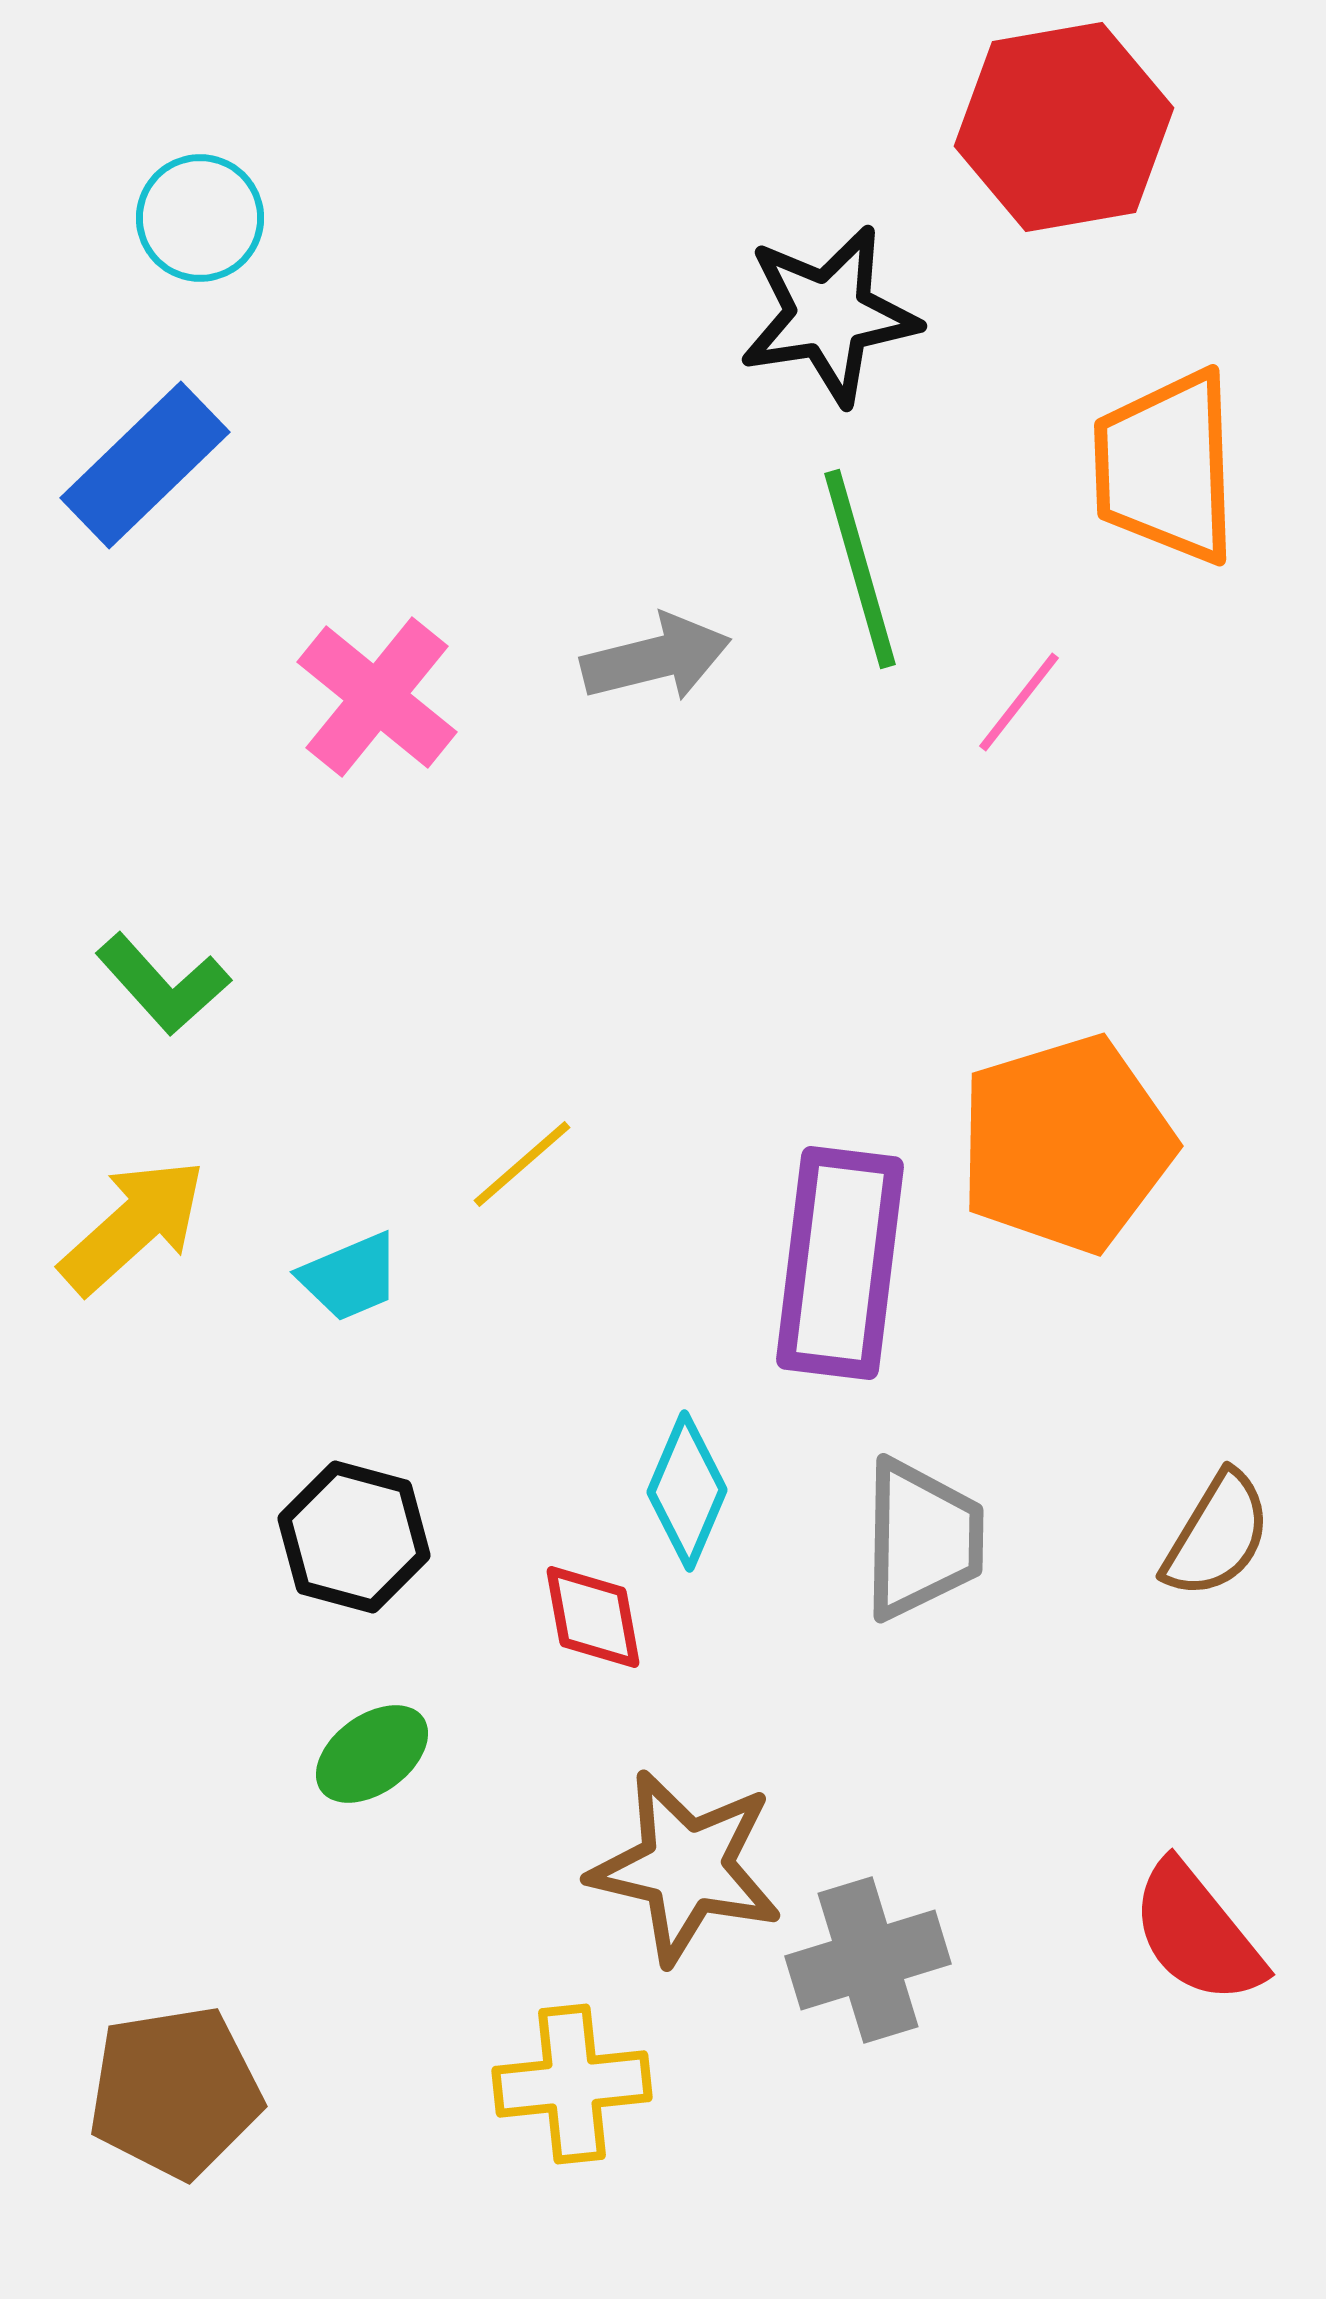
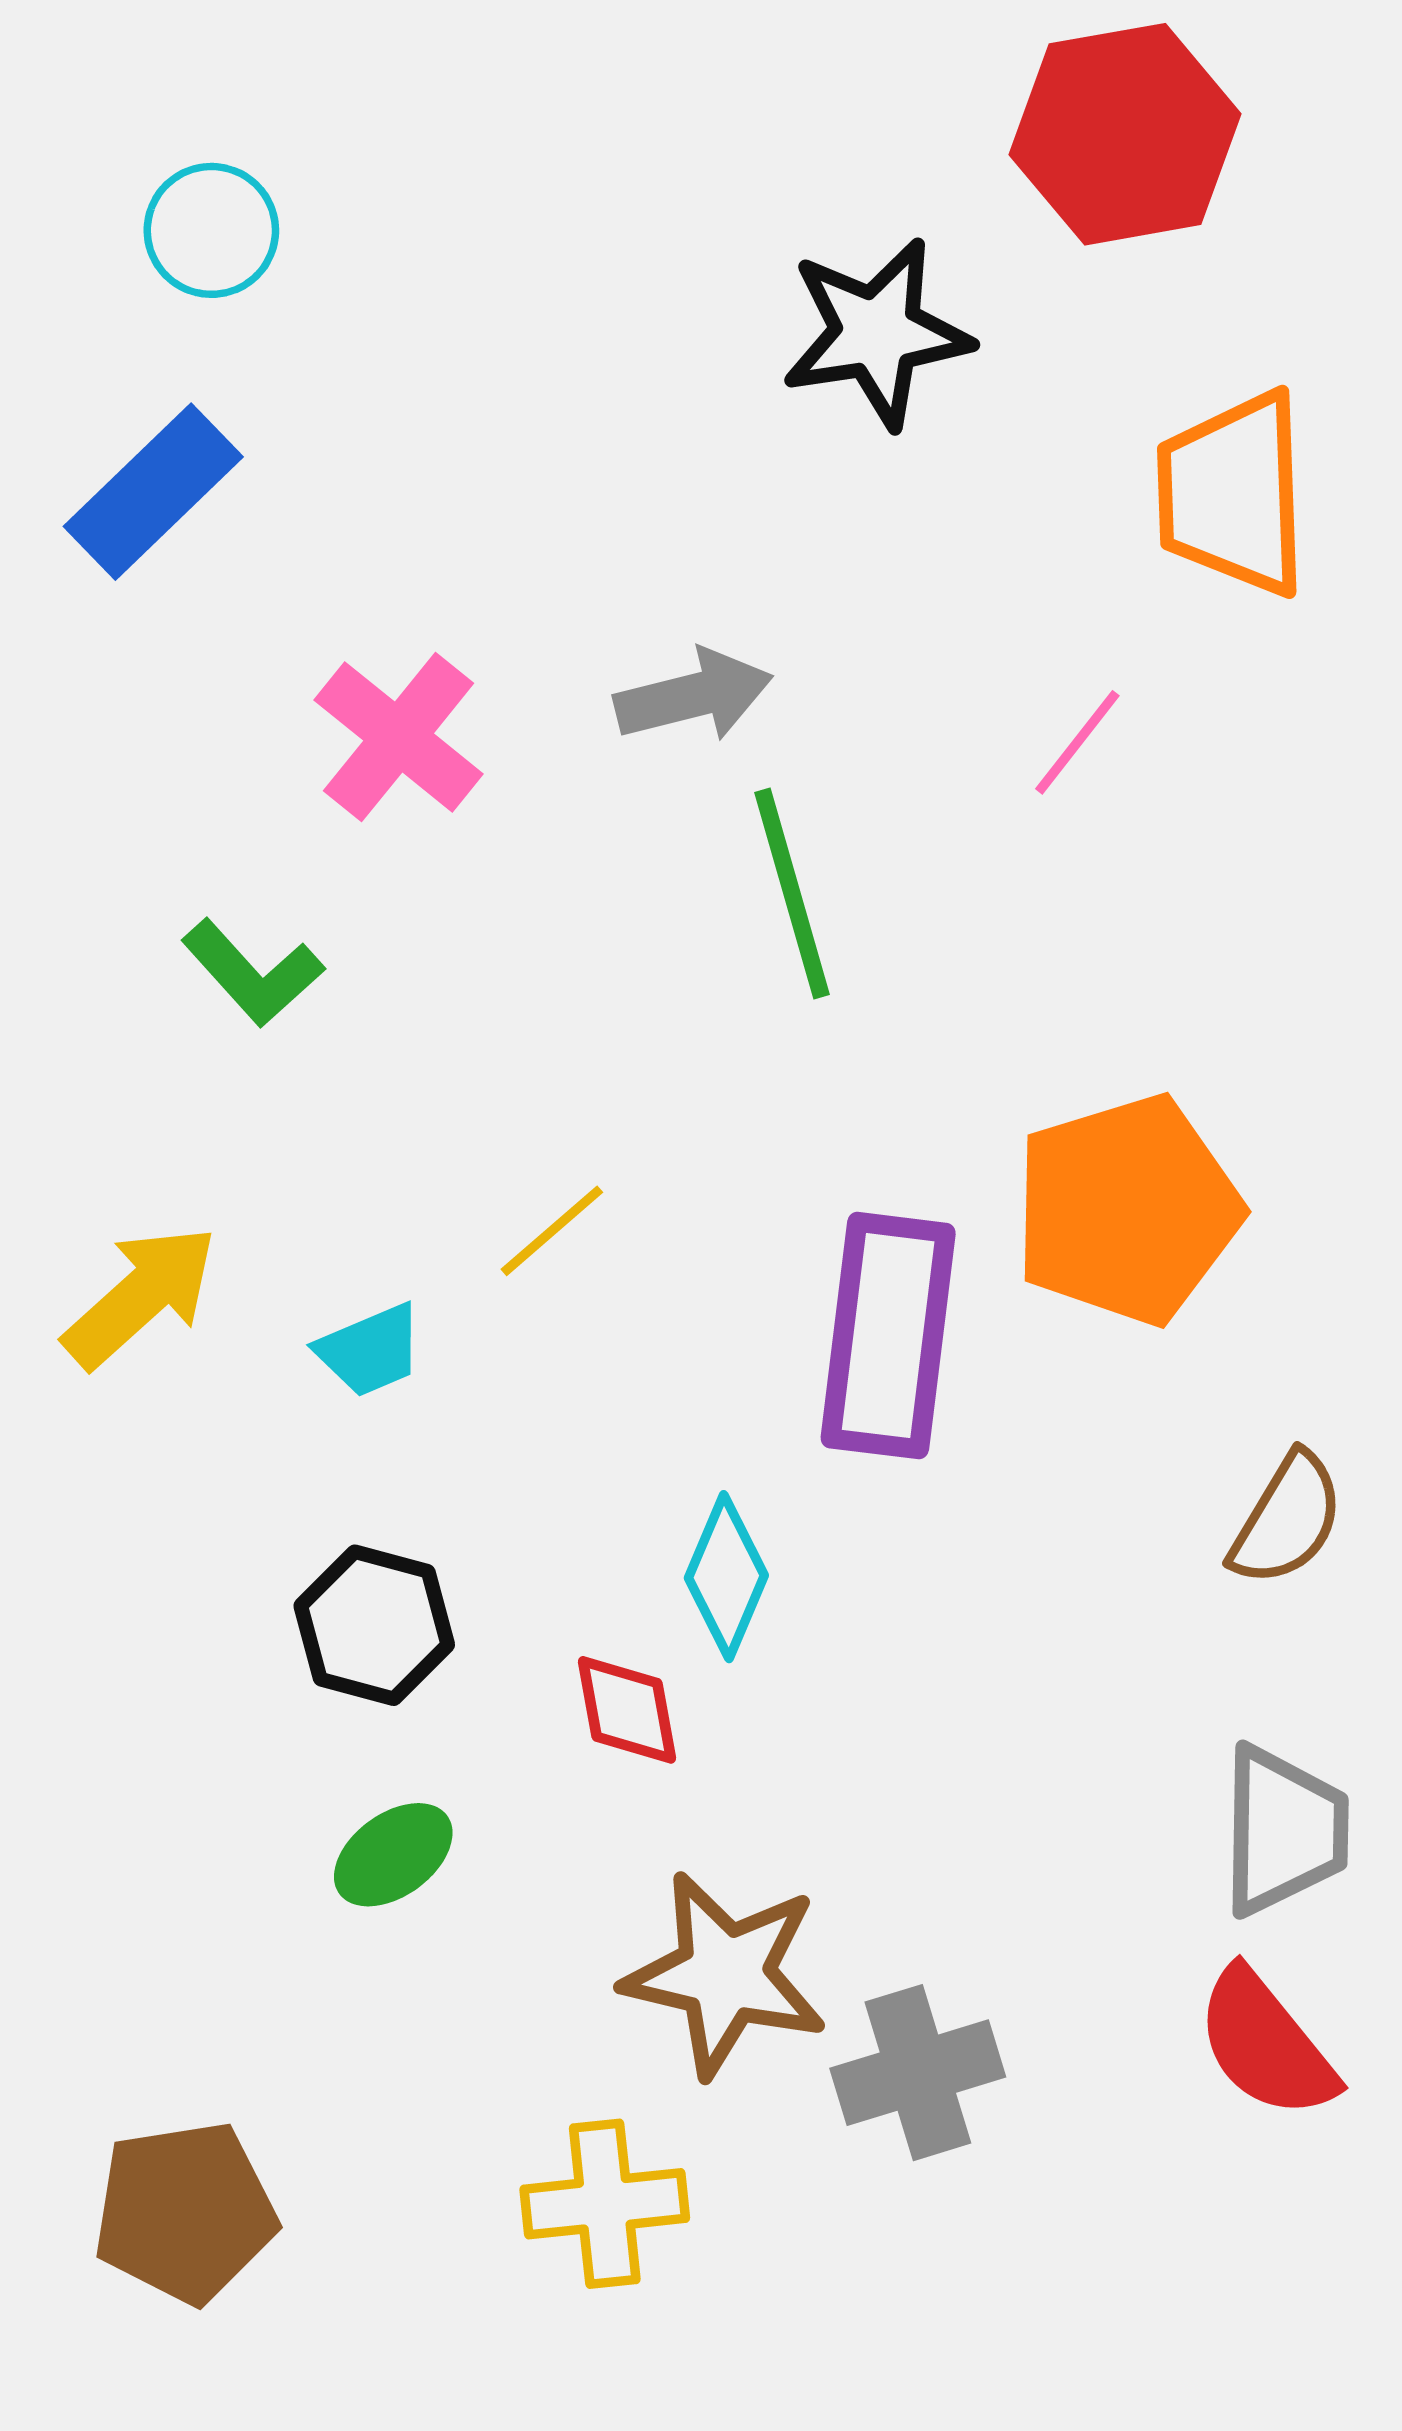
green line: (860, 569) -> (792, 893), moved
green L-shape: (163, 984) -> (253, 973), moved
brown semicircle: (1217, 1535) -> (1287, 1520), moved
gray trapezoid: (922, 1539) -> (1284, 1830), moved

